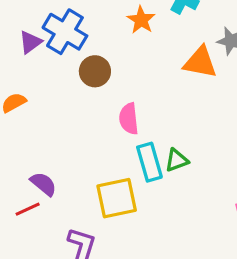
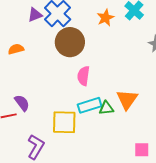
orange triangle: (200, 62) -> (127, 100), moved, turned 40
brown circle: (95, 71) -> (70, 42), size x1.5
cyan rectangle: (149, 162) -> (90, 105), turned 75

